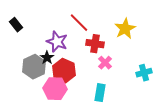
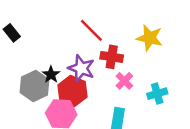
yellow star: (125, 29) -> (150, 38), turned -30
purple star: (57, 42) -> (81, 68), moved
cyan cross: (144, 73) -> (157, 94), moved

